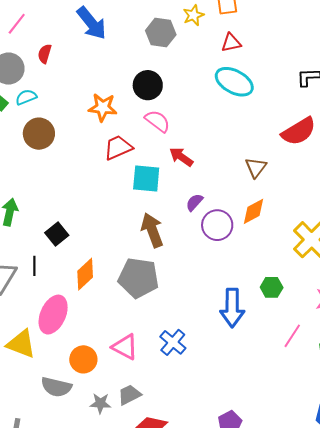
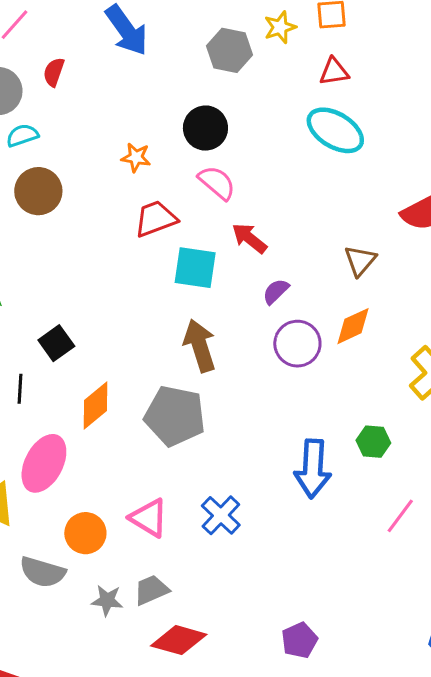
orange star: (103, 107) -> (136, 157), size x0.7
purple semicircle: (194, 202) -> (276, 291), moved

